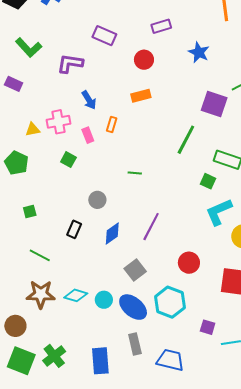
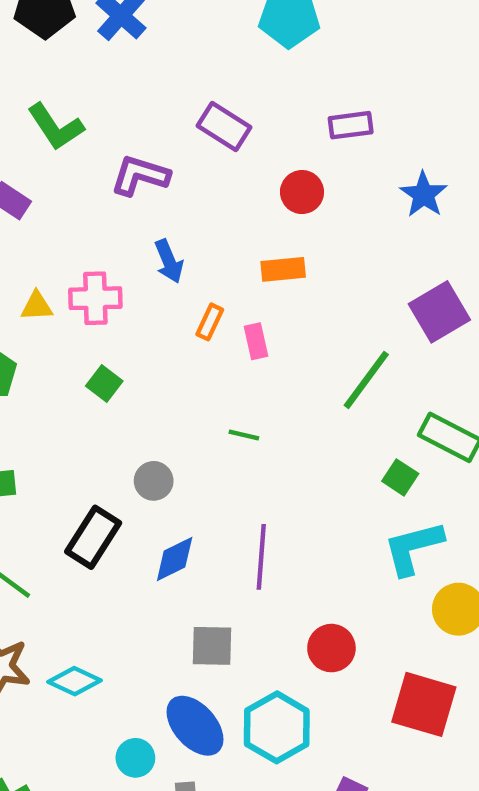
purple square: (214, 104) -> (439, 312), turned 32
pink rectangle: (88, 135) -> (256, 341), moved
purple line: (151, 227) -> (261, 557), turned -32
black rectangle: (74, 229) -> (93, 537), size x1.5
gray square: (135, 270) -> (212, 646), turned 30
cyan circle: (104, 300) -> (135, 758), moved

